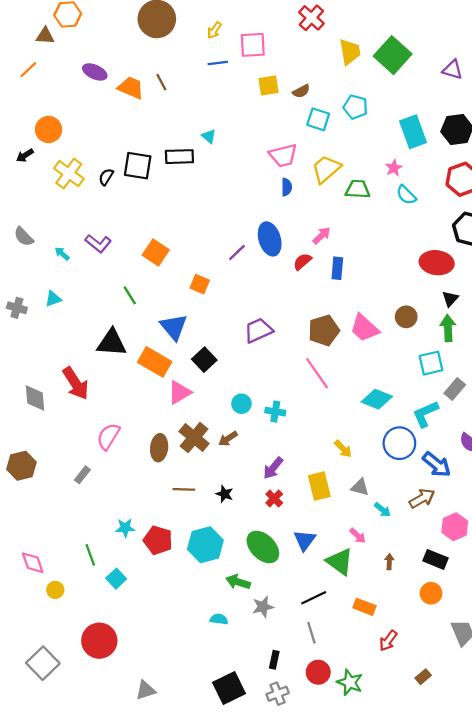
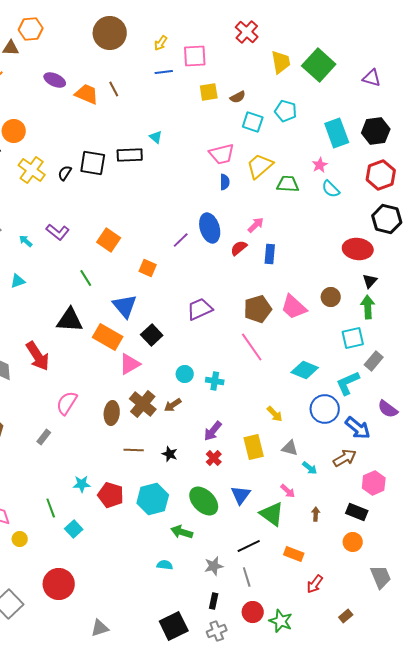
gray star: (263, 607) -> (214, 566), moved

